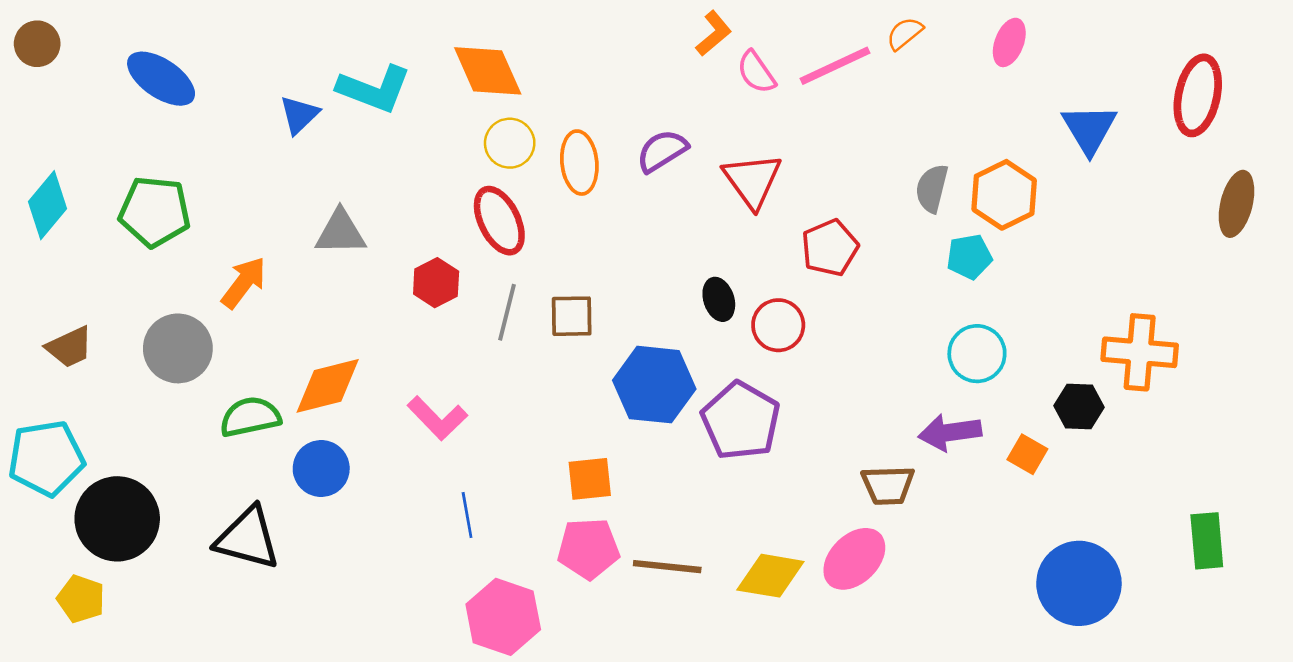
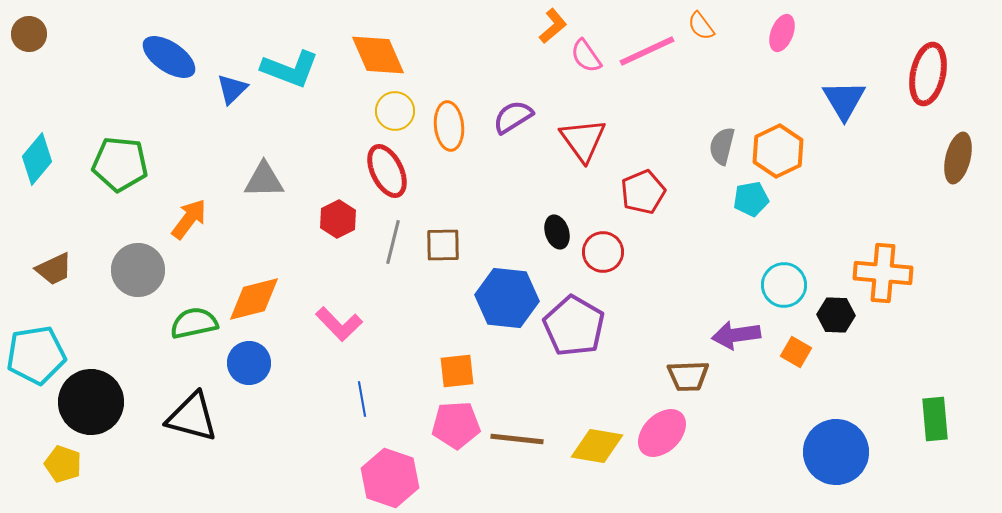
orange semicircle: (905, 33) -> (701, 26), turned -88
blue ellipse: (161, 79) -> (169, 57), moved
cyan circle: (977, 354) -> (784, 285), moved

